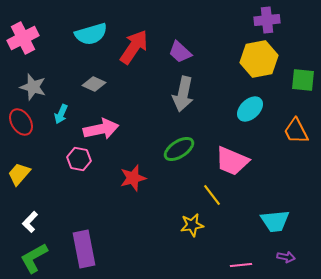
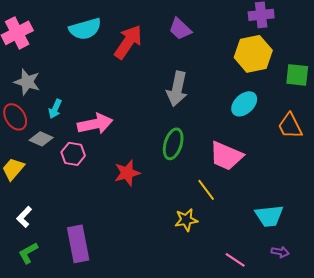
purple trapezoid: (180, 52) -> (180, 29), moved
gray diamond: (94, 84) -> (41, 139), moved
green ellipse: (179, 149) -> (173, 144), turned -40
green L-shape: (34, 258) -> (28, 253), size x0.7
pink line: (241, 265) -> (235, 260), turned 40

